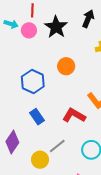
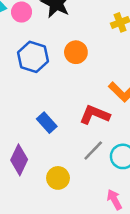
blue hexagon: (33, 81) -> (33, 57), moved
gray line: (57, 146) -> (93, 150), moved

